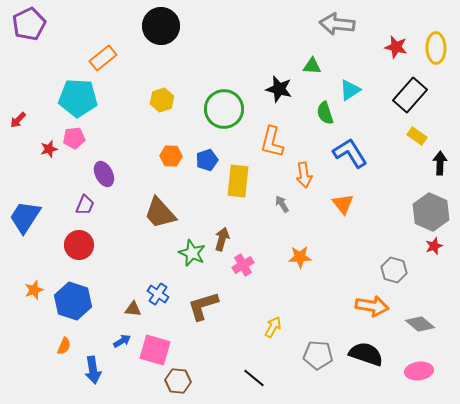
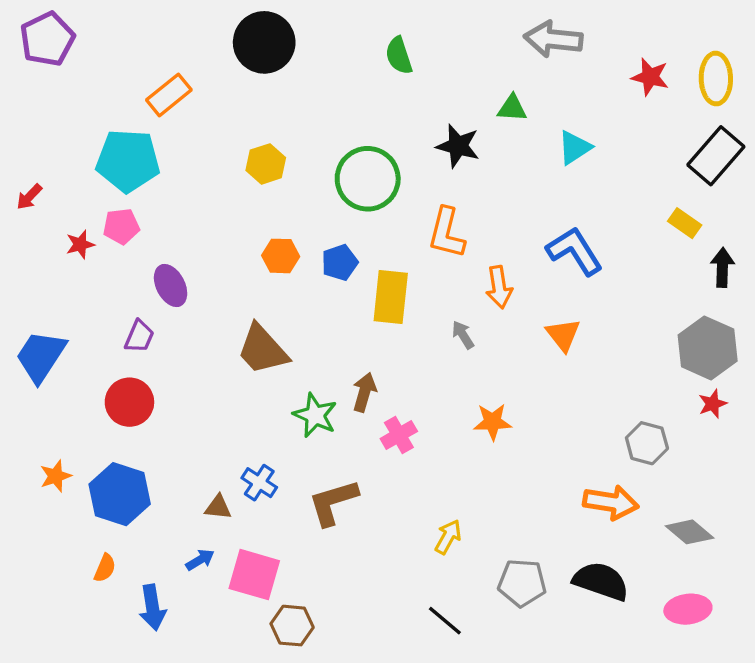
black rectangle: (410, 95) -> (716, 156), moved
green semicircle: (325, 113) -> (399, 56), moved
black line: (254, 378) -> (445, 621), moved

